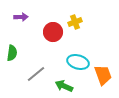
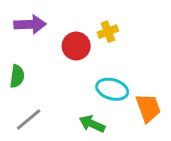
purple arrow: (21, 17) -> (30, 24), size x1.5
gray line: (36, 74) -> (29, 119), moved

